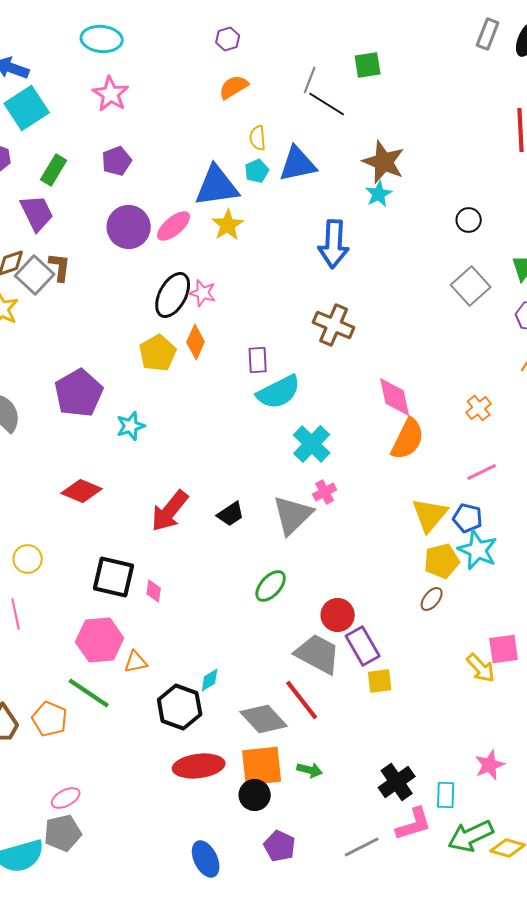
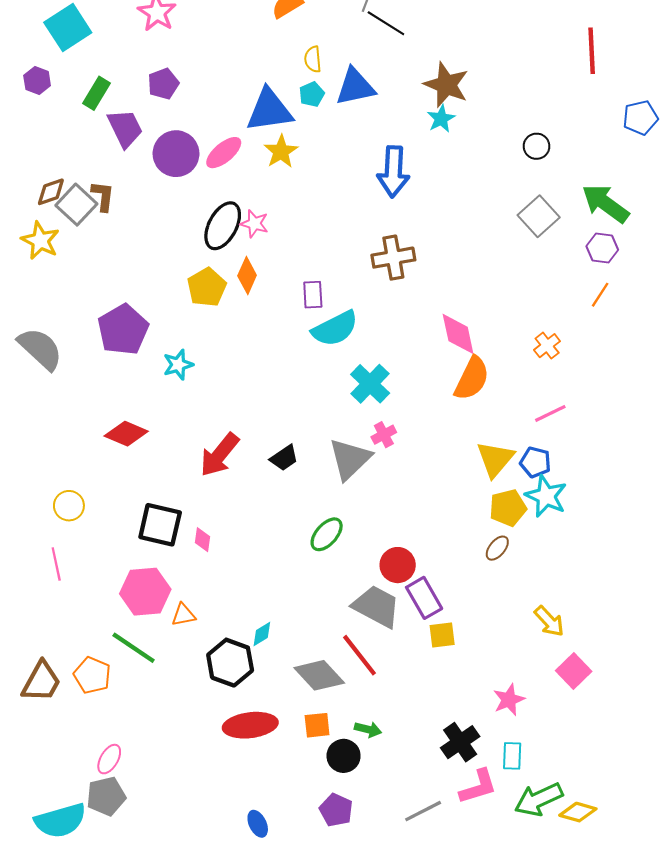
purple trapezoid: (37, 213) -> (125, 128), moved
brown cross: (334, 325) -> (393, 258), turned -33
pink square: (504, 649) -> (574, 671), moved, turned -36
pink star: (490, 765) -> (509, 700), moved
orange square: (262, 766) -> (317, 725), size x0.6
black circle: (255, 795) -> (344, 756), moved
pink ellipse: (66, 798) -> (109, 759), turned -32
blue ellipse: (206, 859) -> (258, 824), size x0.7

